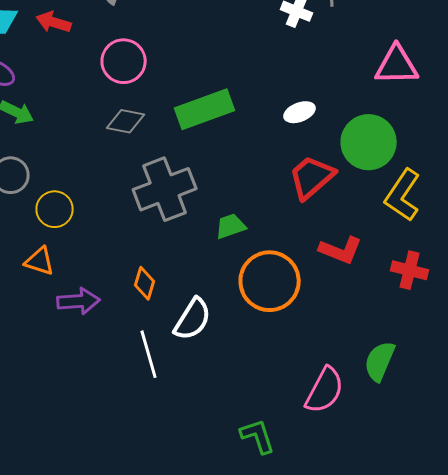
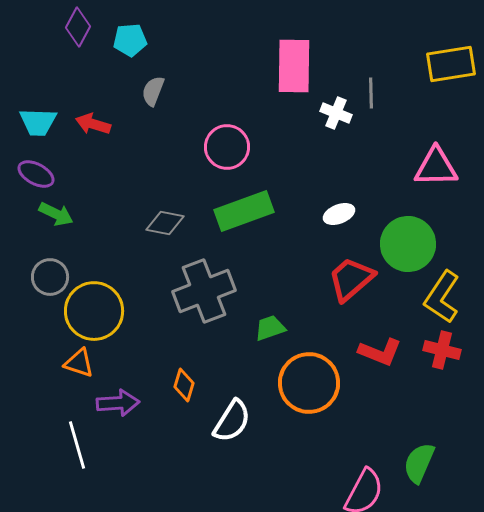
pink circle: (124, 61) -> (227, 147), moved
yellow circle: (55, 209) -> (94, 311), size x1.6
red cross: (410, 270) -> (442, 350), moved
white line: (149, 354) -> (77, 445), moved

